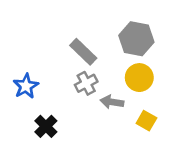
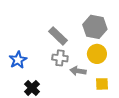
gray cross: (86, 83) -> (60, 58), turned 35
yellow square: (146, 121) -> (102, 84), turned -32

